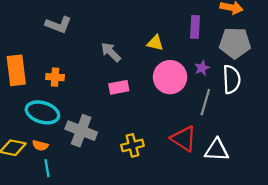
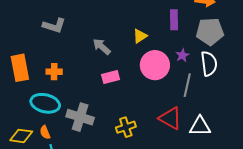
yellow triangle: (155, 43) -> (140, 36), turned -42
orange semicircle: (40, 145) -> (45, 132), turned 56

